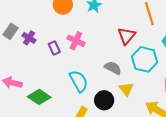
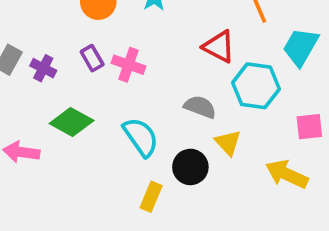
red triangle: (126, 36) -> (219, 47), turned -36
purple rectangle: (54, 48) -> (92, 58), moved
green diamond: (39, 97) -> (72, 122), moved

